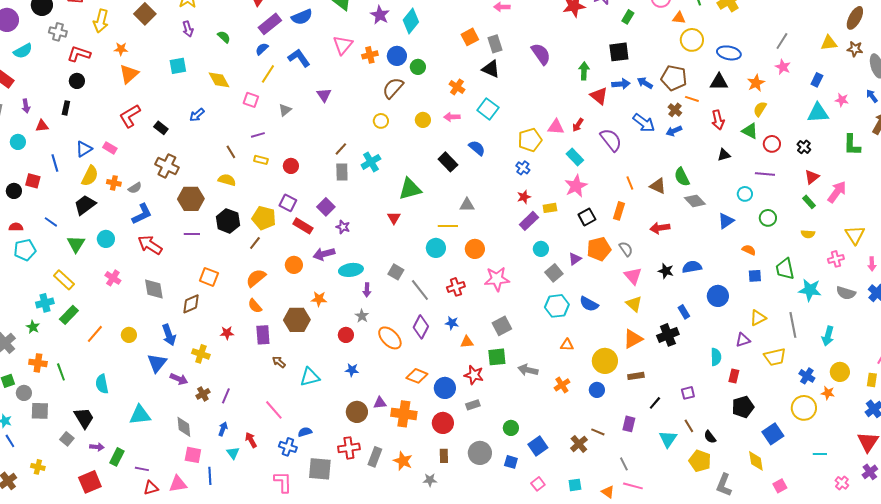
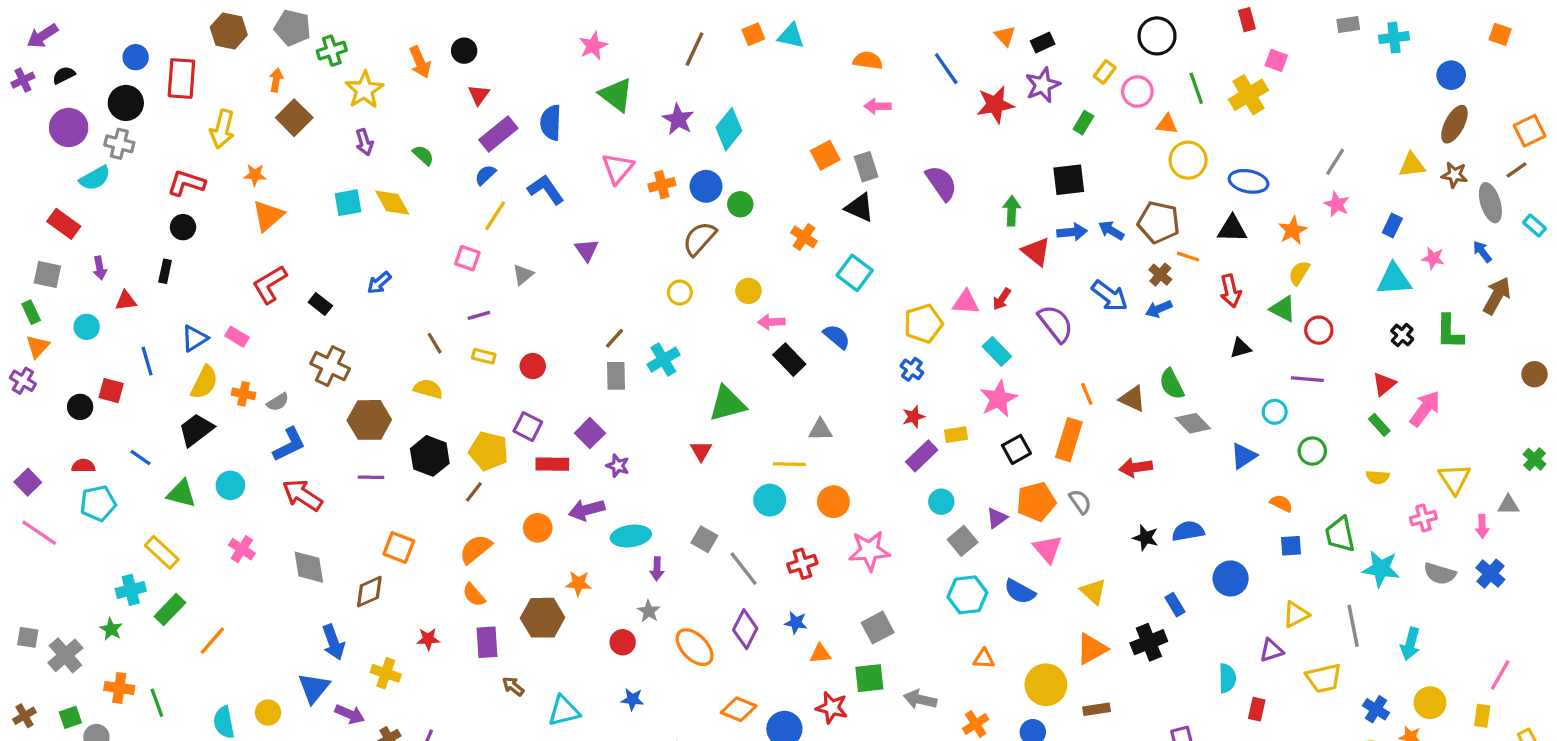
blue semicircle: (302, 17) -> (551, 123), turned 115
gray cross: (58, 32) -> (119, 144), moved
yellow diamond: (219, 80) -> (392, 203), moved
pink arrow: (452, 117) -> (771, 322), moved
black cross: (804, 147) -> (1402, 335), moved
orange rectangle: (619, 211) -> (1069, 440), size x1.4
red rectangle: (303, 226) -> (552, 464), turned -30
green triangle: (76, 244) -> (181, 494), turned -48
pink triangle: (633, 276) -> (1048, 549), moved
yellow circle: (129, 335) -> (268, 713), moved

